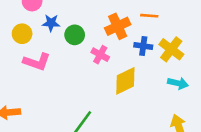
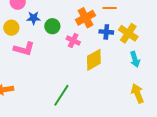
cyan arrow: (178, 83) -> (135, 59), turned 63

